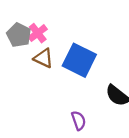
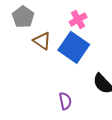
pink cross: (38, 33) -> (78, 19), moved

